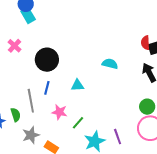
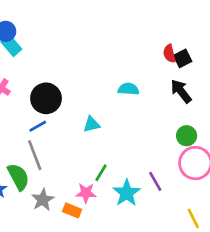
blue line: (47, 88) -> (38, 126), moved, turned 56
pink star: (59, 112) -> (86, 193), moved
green semicircle: (16, 115) -> (18, 177), size x1.5

